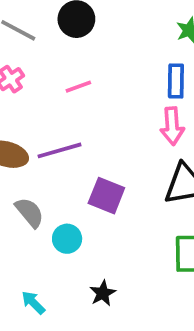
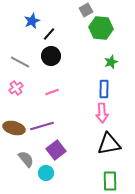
purple square: (106, 196) -> (56, 150), moved, turned 30

